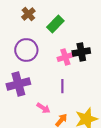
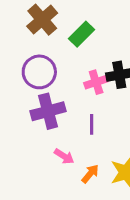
brown cross: (28, 14) -> (42, 20), size x1.5
purple cross: (18, 84) -> (48, 111), moved

